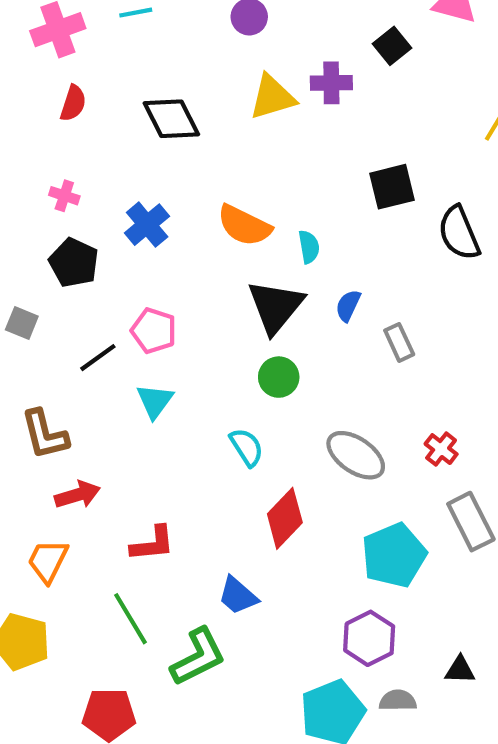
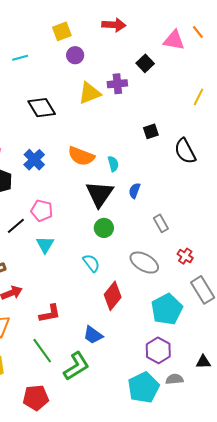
black square: (392, 187) -> (151, 131), size x0.7
gray rectangle: (399, 342) -> (161, 223), moved

